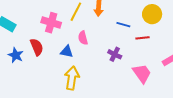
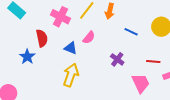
pink semicircle: (83, 38) -> (89, 38), turned -136
red line: (143, 38) -> (153, 61), moved
blue star: (16, 55) -> (27, 57), moved

